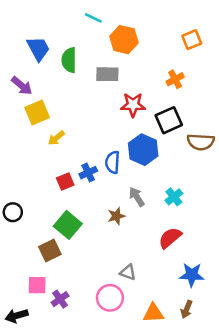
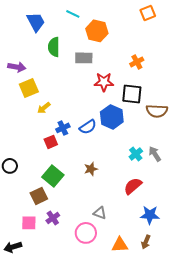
orange square: (192, 40) -> (148, 13), moved
blue trapezoid: (38, 49) -> (36, 22), moved
purple arrow: (22, 86) -> (17, 67), turned -30
black square: (169, 120) -> (132, 94), turned 30
blue semicircle: (112, 162) -> (88, 127), turned -126
blue cross: (88, 173) -> (63, 128), moved
gray arrow: (137, 197) -> (155, 154), moved
purple cross: (60, 299) -> (53, 218), moved

